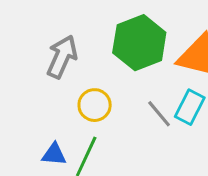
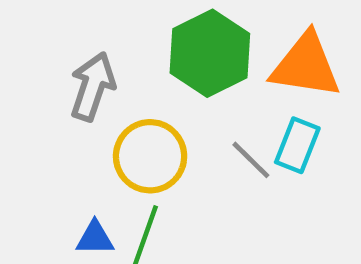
yellow circle: (95, 105) -> (150, 156), size x1.4

